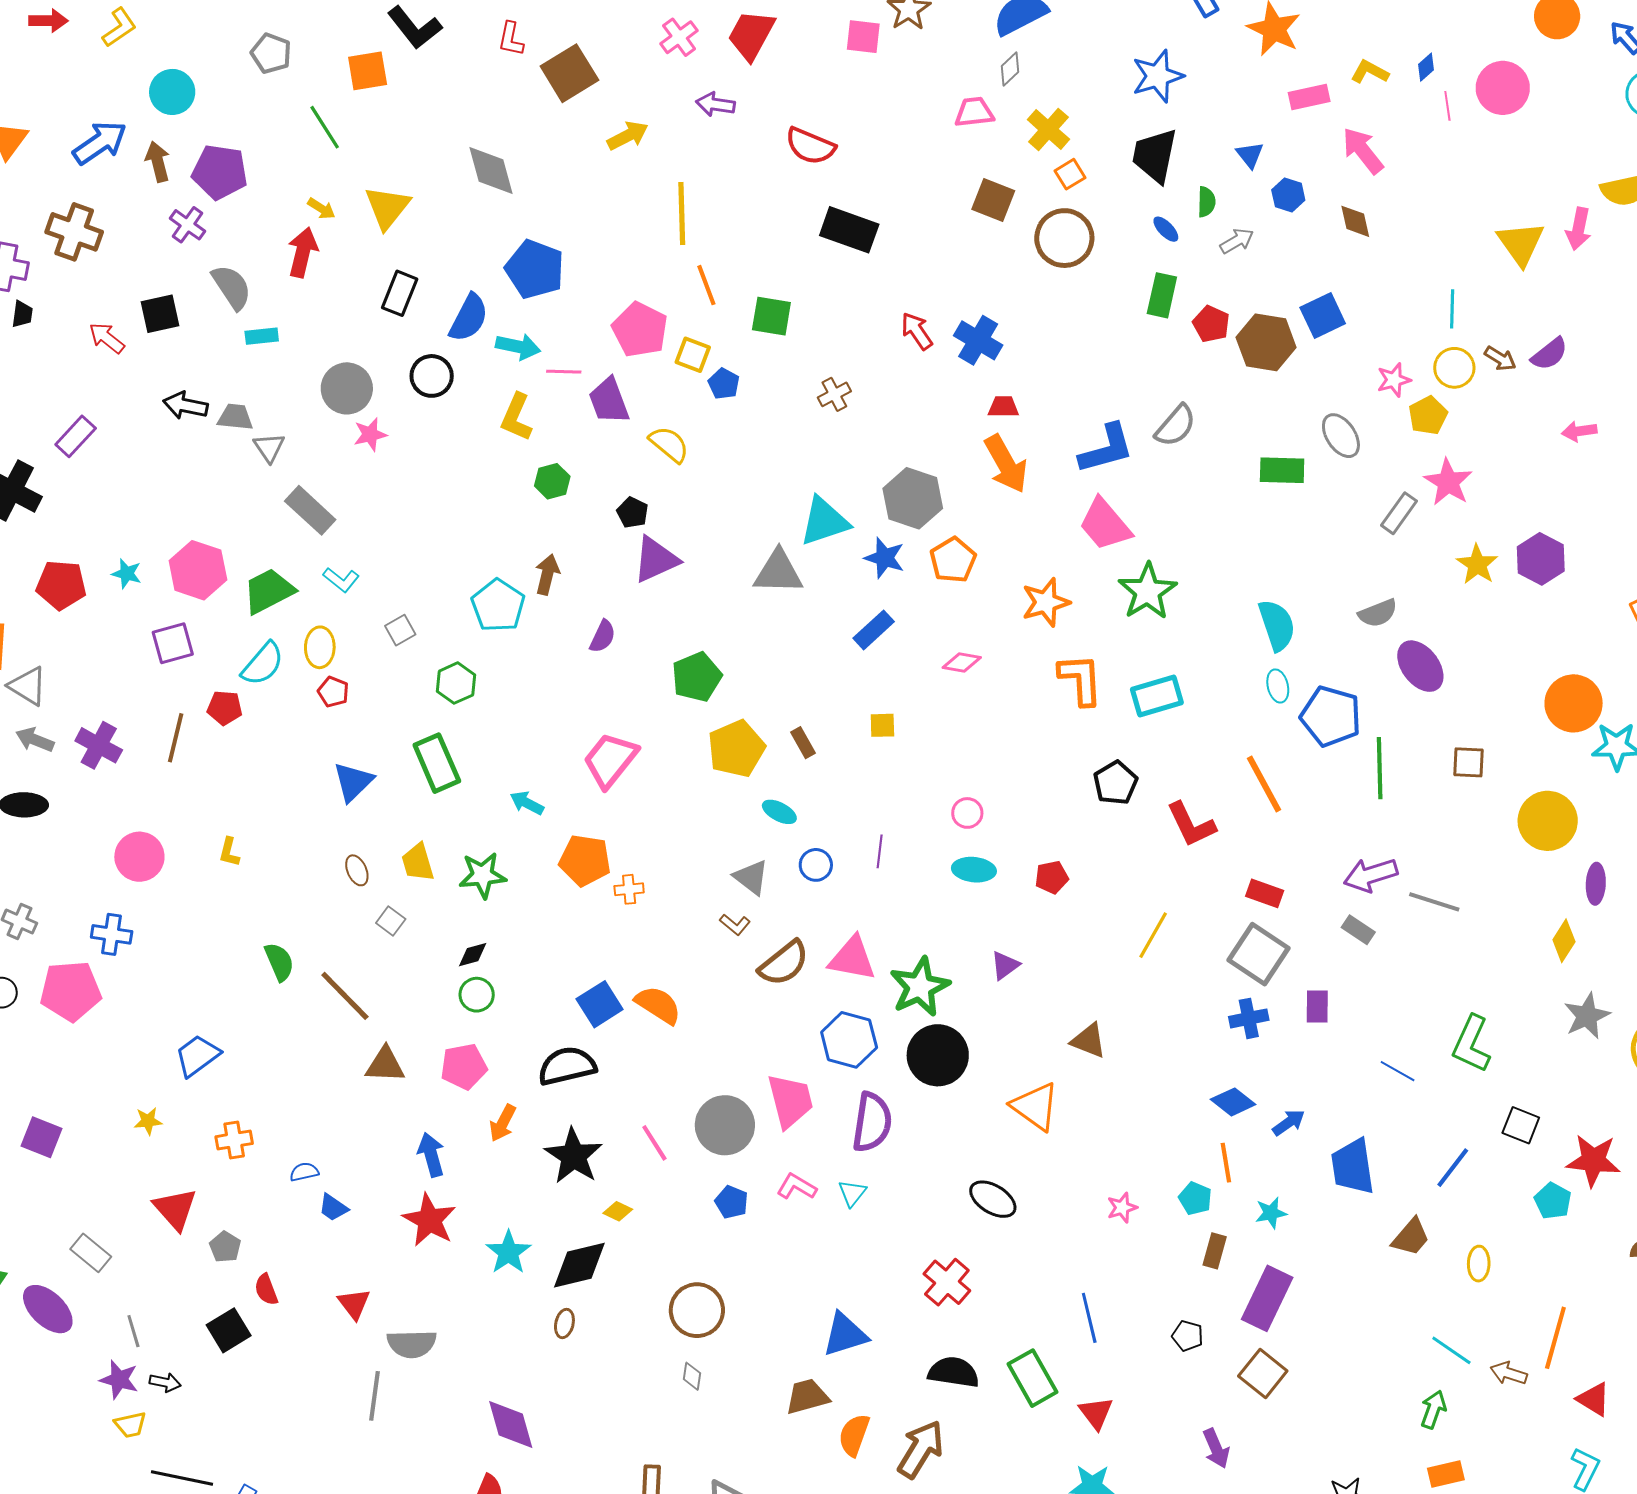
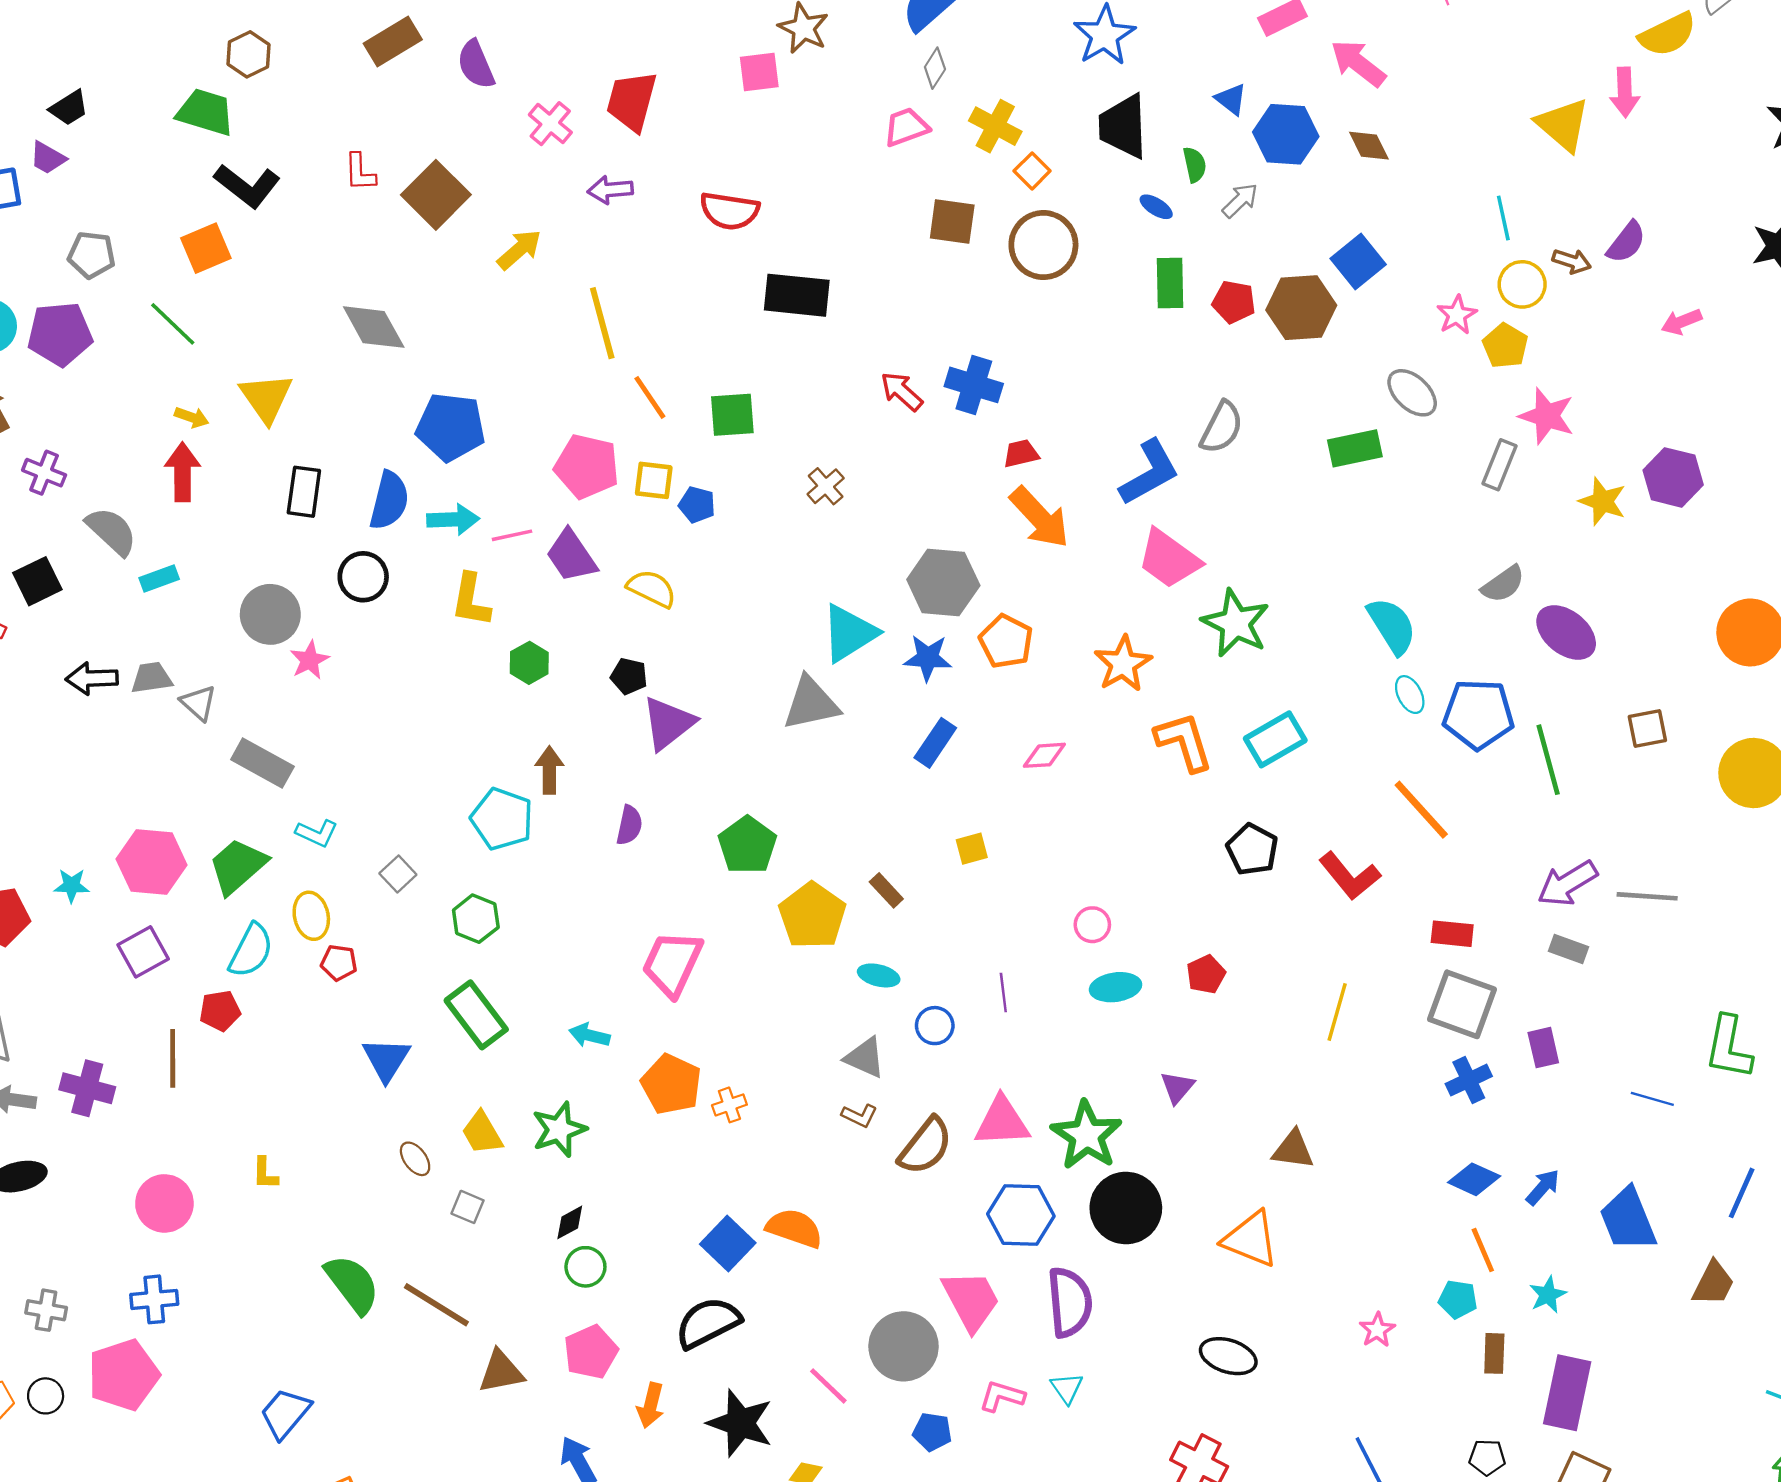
purple pentagon: (220, 172) -> (60, 334), moved
blue hexagon: (1288, 195) -> (1286, 134), size x1.6
orange pentagon: (585, 860) -> (671, 1084), turned 30
green semicircle: (279, 962) -> (352, 1284), size x1.4

